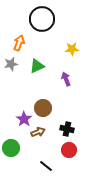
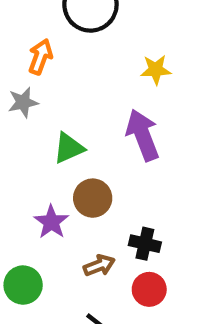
green triangle: (37, 66) -> (69, 148), moved
purple arrow: (66, 79) -> (143, 135), size x1.6
brown arrow: (38, 132) -> (99, 265), moved

